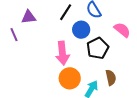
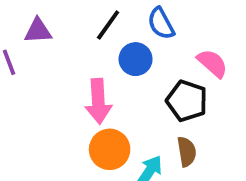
black pentagon: (98, 48) -> (187, 101), moved, turned -30

